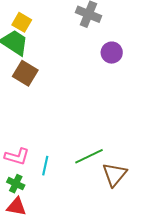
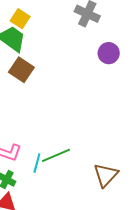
green line: (89, 156) -> (56, 155), moved

